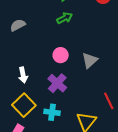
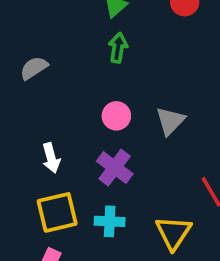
green arrow: (65, 18) -> (118, 48), turned -49
yellow square: (24, 105) -> (57, 212), turned 35

